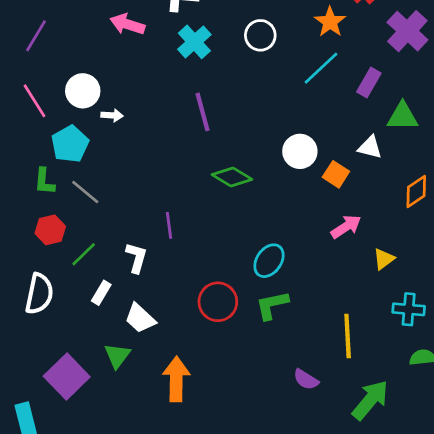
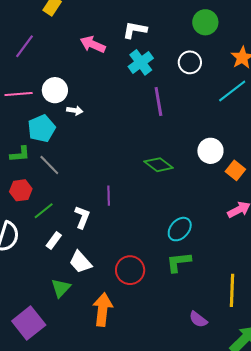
pink line: (34, 101) -> (19, 94), turned -68
purple line: (202, 112) -> (158, 102), moved
green L-shape: (44, 181) -> (20, 154), turned -105
red circle: (218, 302) -> (130, 270), moved
purple square: (67, 377) -> (29, 323), moved

